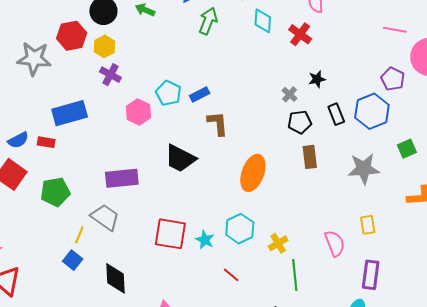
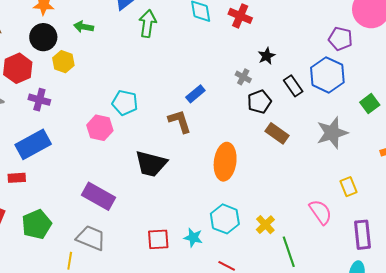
yellow hexagon: (104, 46) -> (63, 62), moved
purple cross: (110, 75) -> (39, 100), moved
blue rectangle: (200, 95) -> (195, 94), moved
brown rectangle: (310, 157) -> (277, 133), turned -35
purple rectangle: (122, 178) -> (99, 196), turned 48
red square: (170, 234) -> (158, 239), size x0.7

